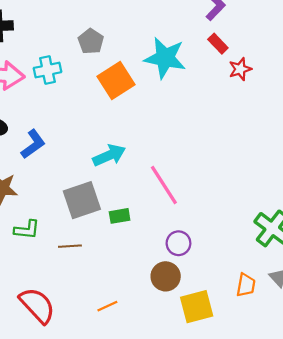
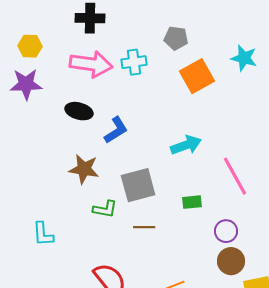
gray pentagon: (91, 41) -> (176, 38), turned -30
cyan star: (165, 58) -> (244, 58), size x0.7
gray square: (82, 200) -> (138, 185), moved
purple circle: (178, 243) -> (226, 231), moved

